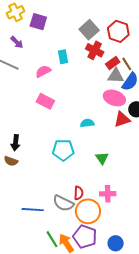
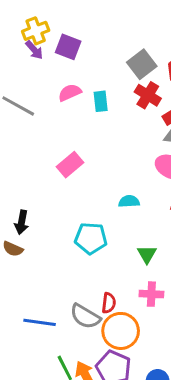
purple arrow: (17, 42) -> (34, 50), moved
pink semicircle: (43, 71) -> (70, 93), moved
pink rectangle: (45, 101) -> (70, 165), turned -72
pink cross: (108, 194) -> (151, 294), moved

